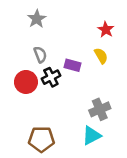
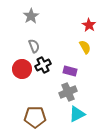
purple rectangle: (72, 65) -> (70, 71), moved
gray cross: (100, 109) -> (68, 92), moved

